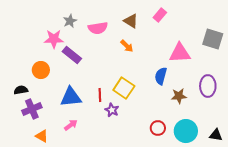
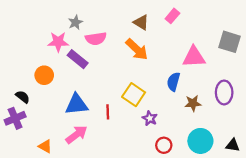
pink semicircle: (98, 28) -> (96, 39), moved
orange arrow: (127, 46) -> (137, 49), size x1.6
black semicircle: (21, 90) -> (23, 97), turned 48
red line: (100, 95) -> (108, 112), moved
purple cross: (32, 109) -> (15, 118), moved
purple star: (112, 110) -> (150, 118), moved
pink arrow: (71, 125) -> (76, 134), size x1.5
red circle: (158, 128) -> (164, 145), moved

